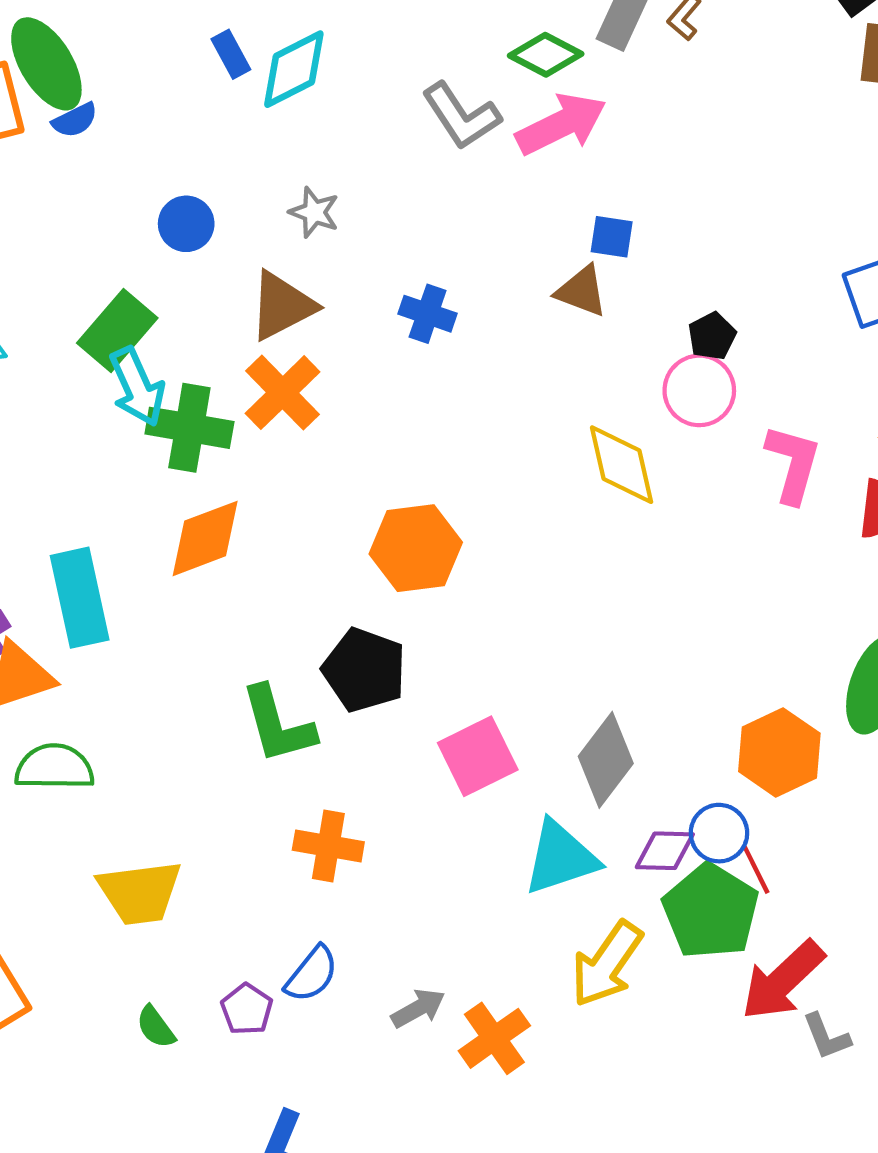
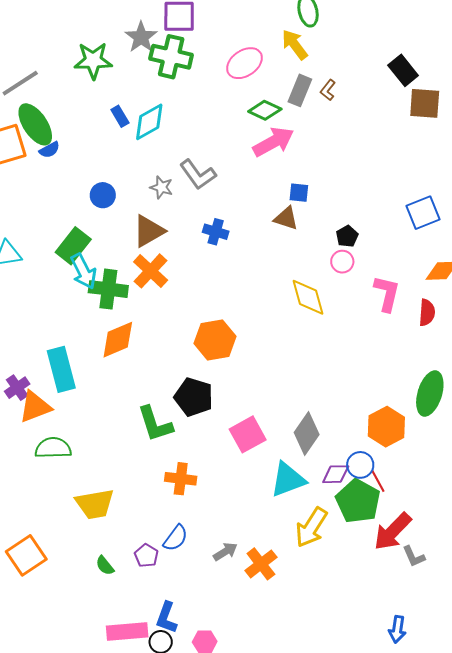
gray L-shape: (461, 116) -> (198, 175), moved
pink circle: (699, 390) -> (342, 262), size x0.7

